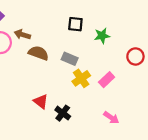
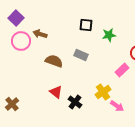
brown semicircle: (38, 53) -> (54, 61), moved
yellow cross: (81, 78) -> (103, 92), moved
pink rectangle: (107, 80) -> (122, 70), moved

